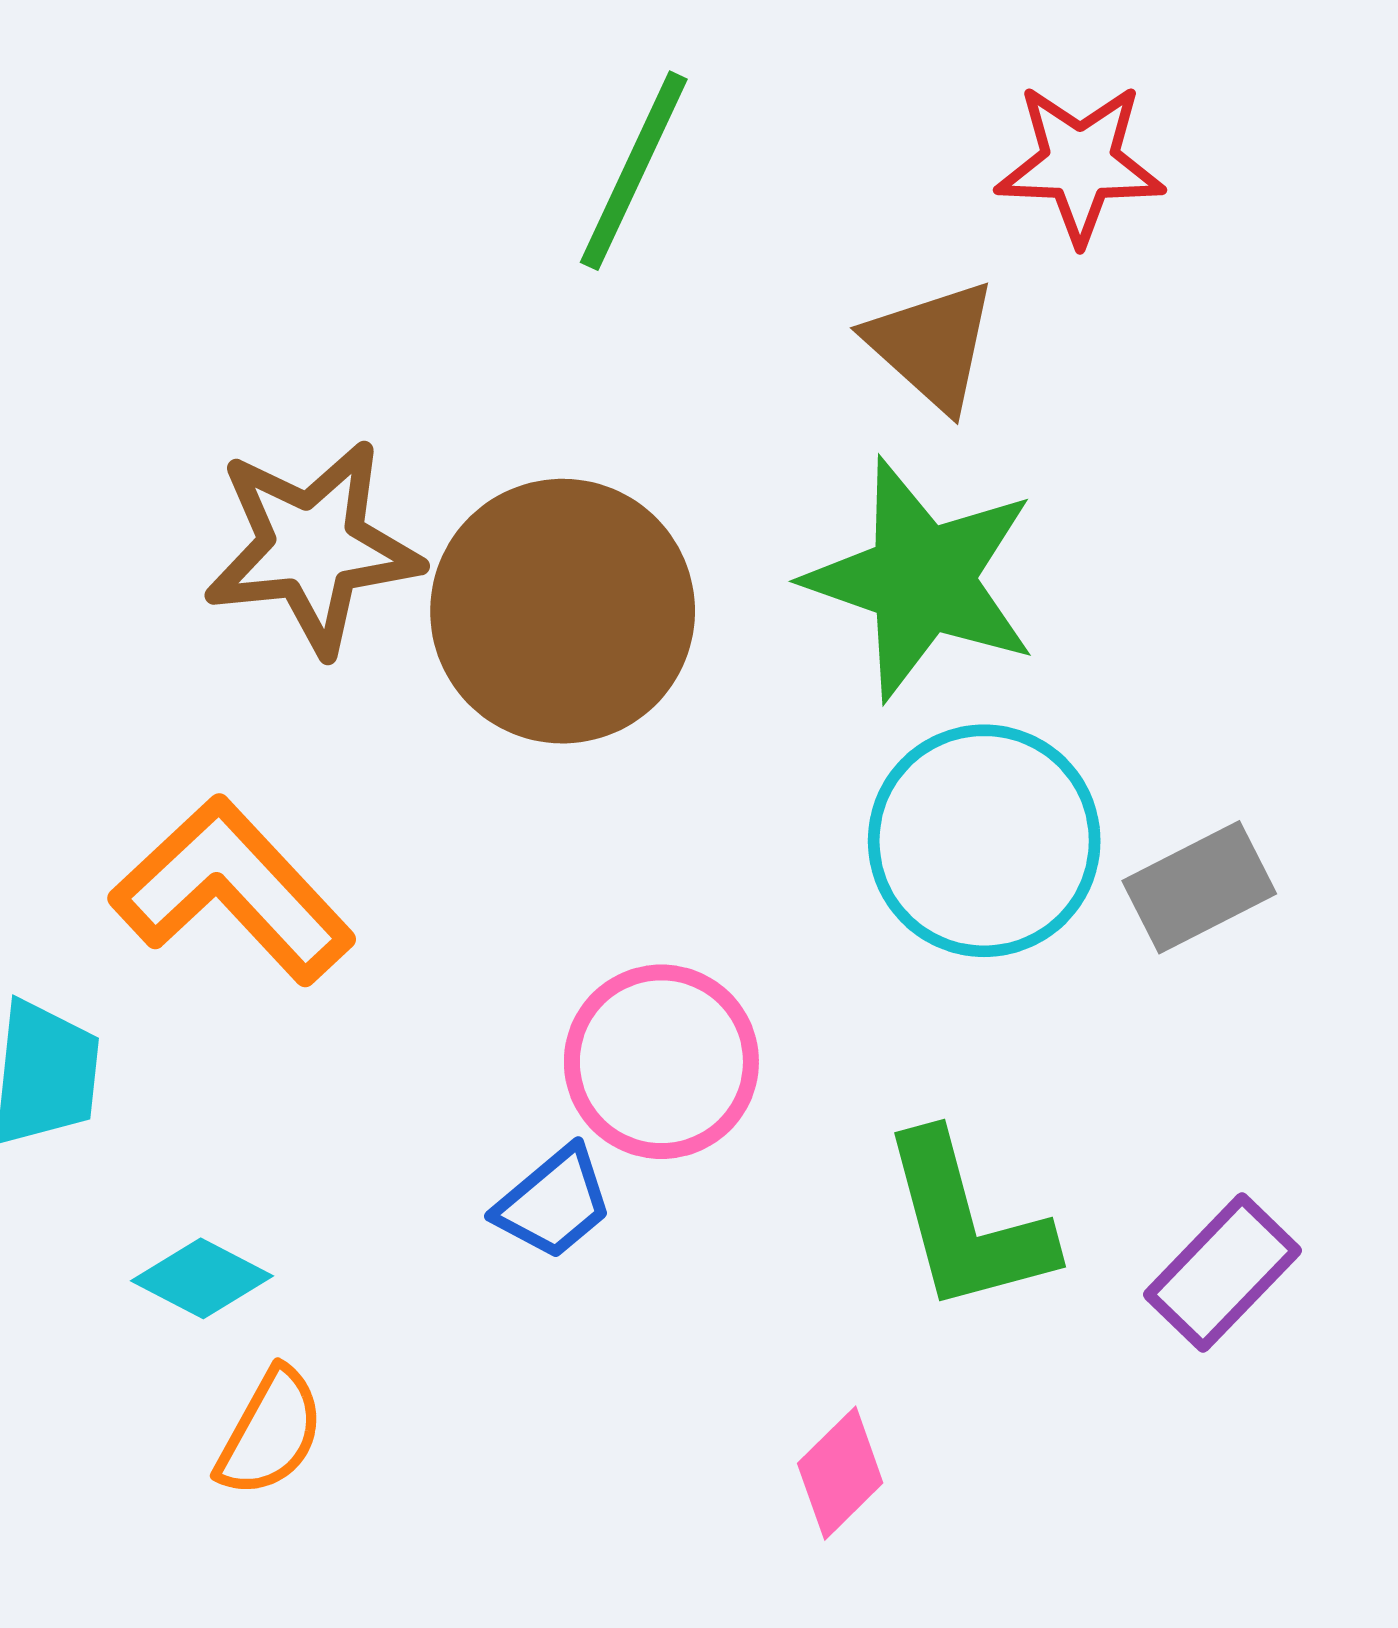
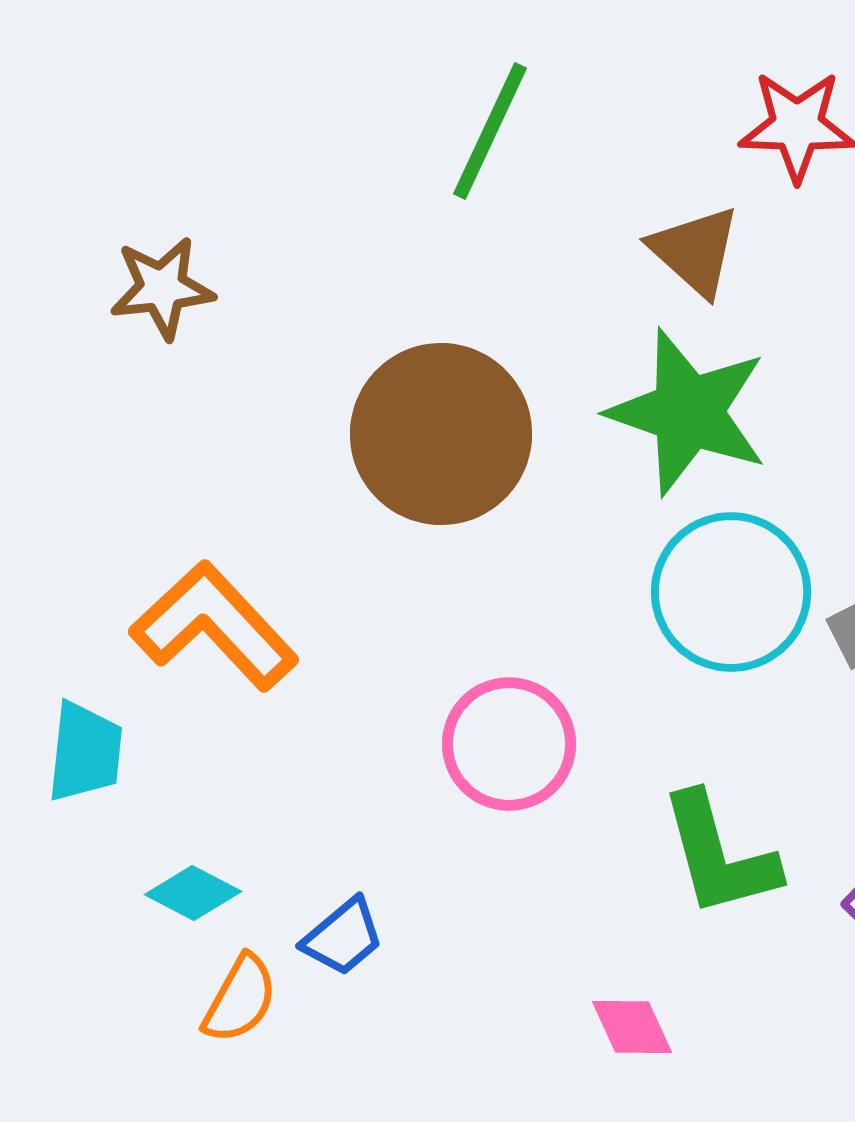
brown star: (313, 547) -> (162, 288), moved, size x0.7
blue trapezoid: (554, 1203) -> (343, 937), moved
pink diamond: (840, 1473) -> (632, 1027), turned -70

